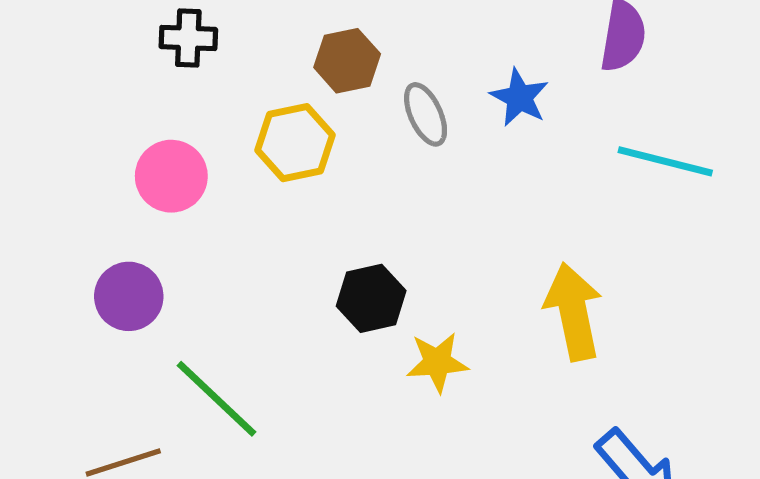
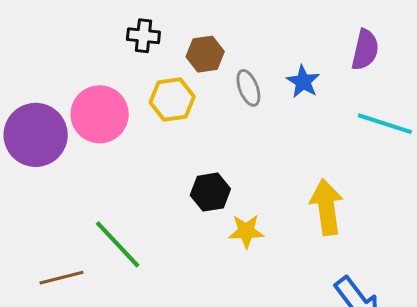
black cross: (188, 38) -> (143, 36), moved
pink circle: (171, 176) -> (100, 114), size x1.4
purple circle: (129, 296) -> (36, 135), moved, size x1.6

